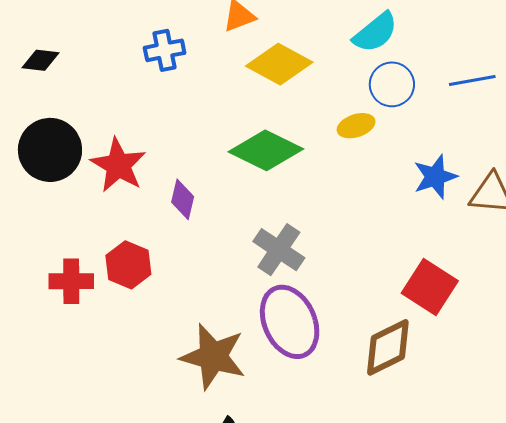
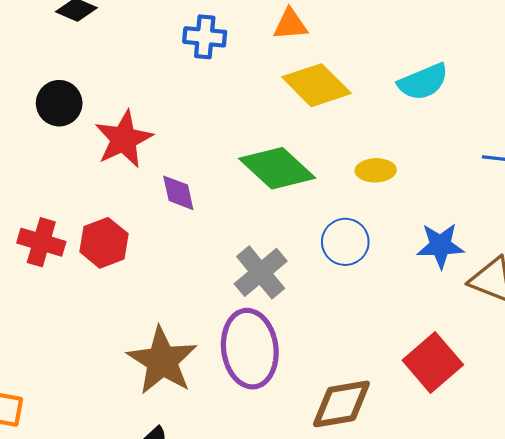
blue circle: (392, 84) -> (345, 242), moved
black circle: (50, 150) -> (59, 103), size x0.7
purple diamond: (183, 199) -> (178, 193), turned -42
red square: (430, 287) -> (433, 363), moved

